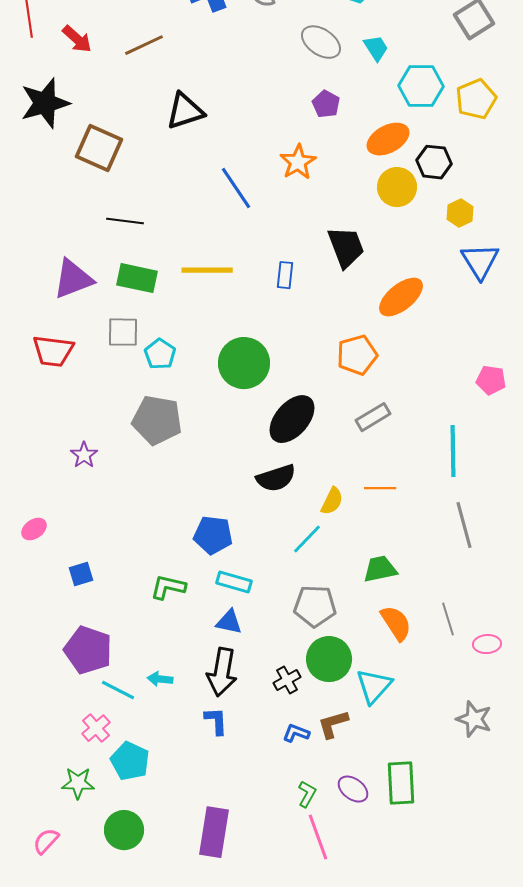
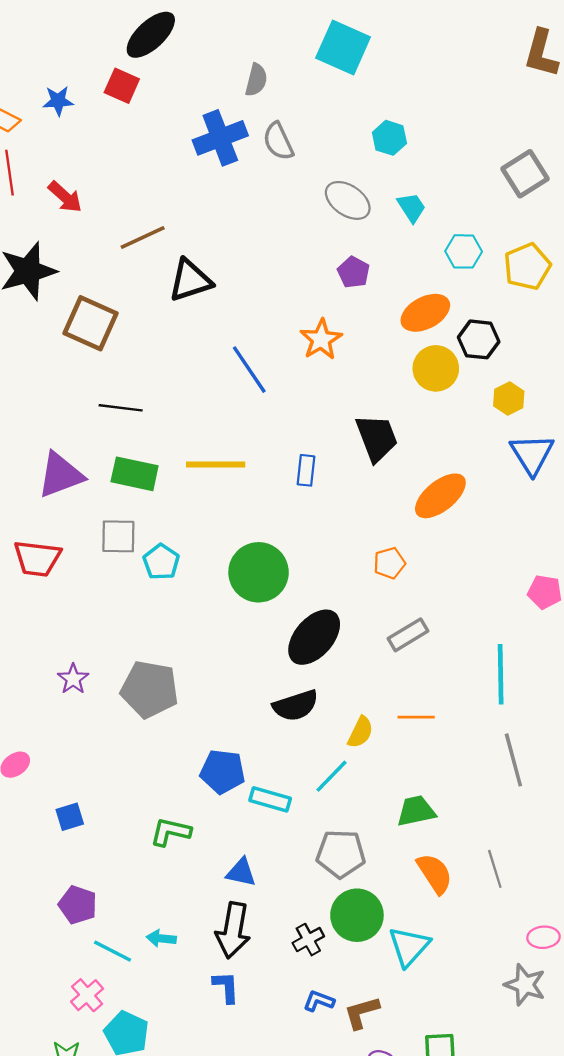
brown line: (144, 45) -> (143, 237), moved
cyan hexagon: (421, 86) -> (464, 251), size x0.7
orange pentagon: (357, 355) -> (389, 563), size x0.7
gray pentagon: (157, 420) -> (150, 689), moved
cyan rectangle: (234, 582) -> (270, 799), moved
pink ellipse: (487, 644) -> (544, 937), moved
purple pentagon: (88, 650) -> (78, 905), size x0.7
brown L-shape: (333, 724) -> (362, 1013), moved

